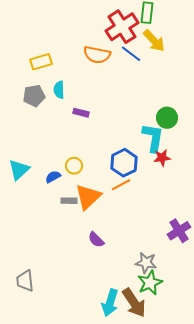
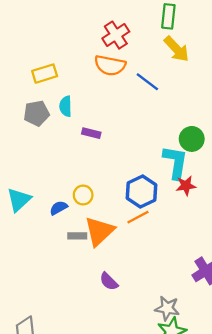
red cross: (122, 27) -> (116, 35), moved, size x0.7
blue line: (131, 54) -> (147, 82), moved

